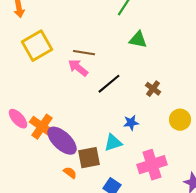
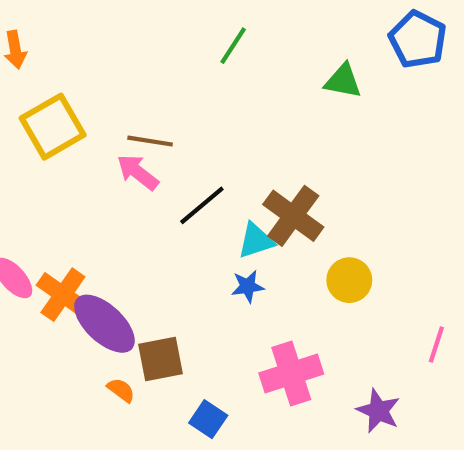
green triangle: (138, 40) -> (343, 81), moved
brown cross: (153, 89) -> (293, 216), size x1.8
cyan triangle: (113, 143) -> (256, 241), moved

